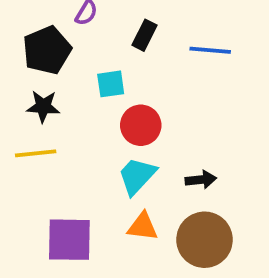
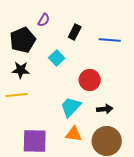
cyan square: (111, 84) -> (57, 58), turned -35
red circle: (141, 125) -> (90, 80), moved

